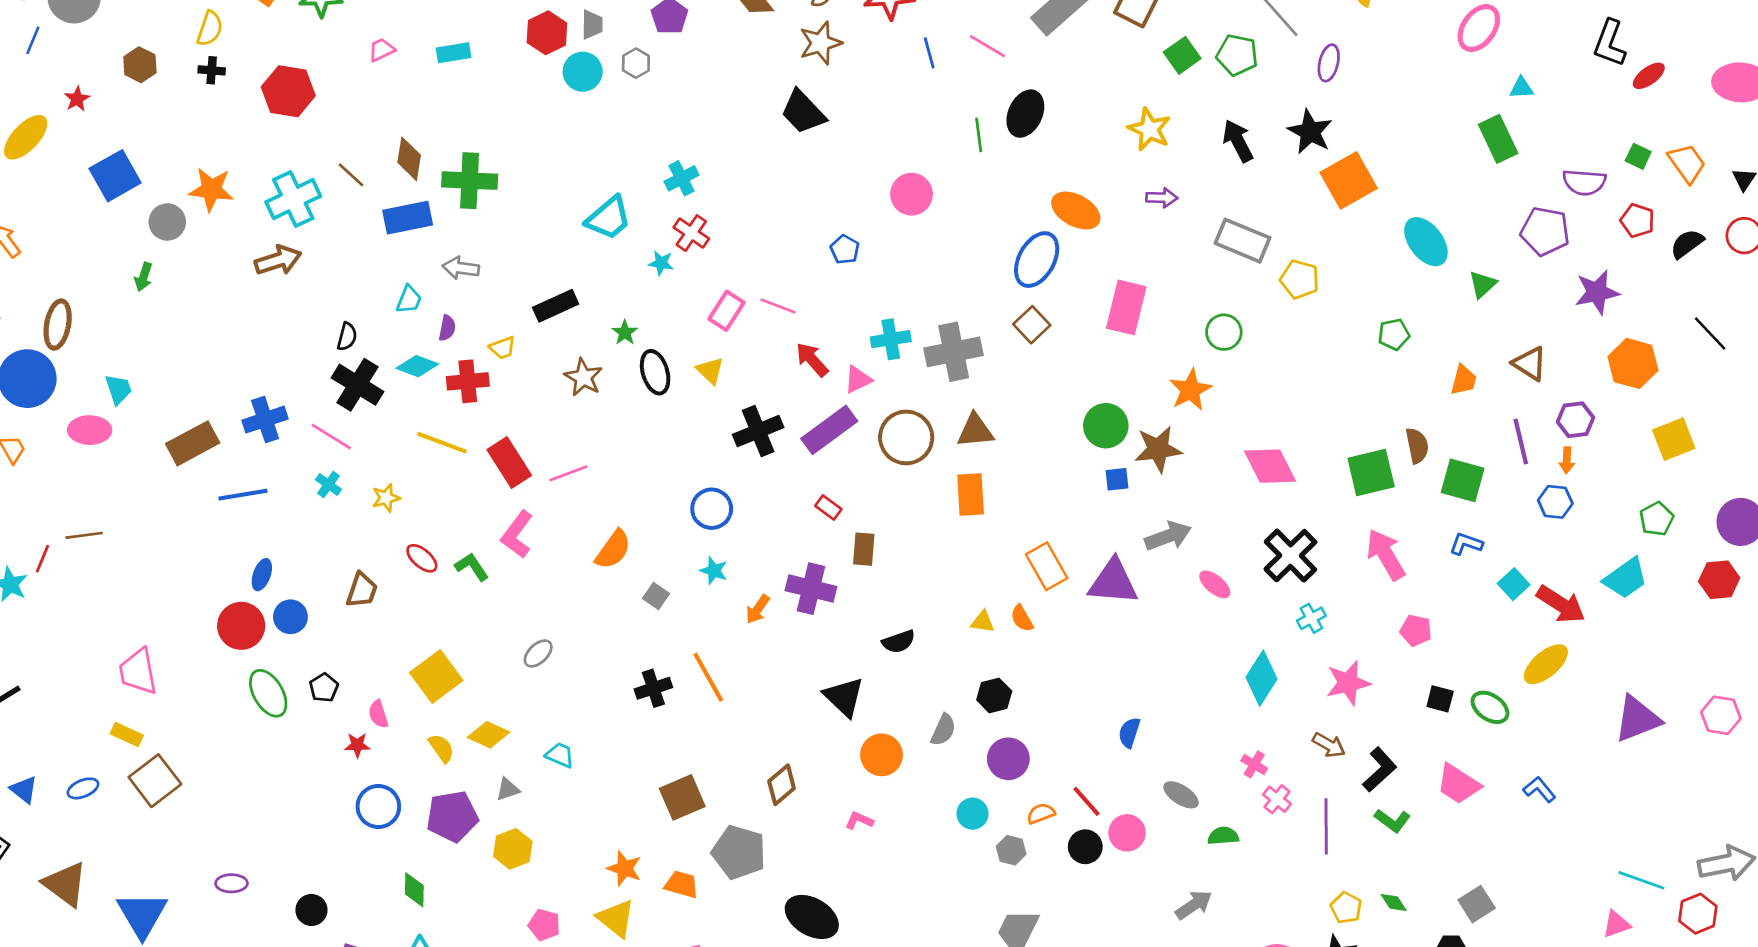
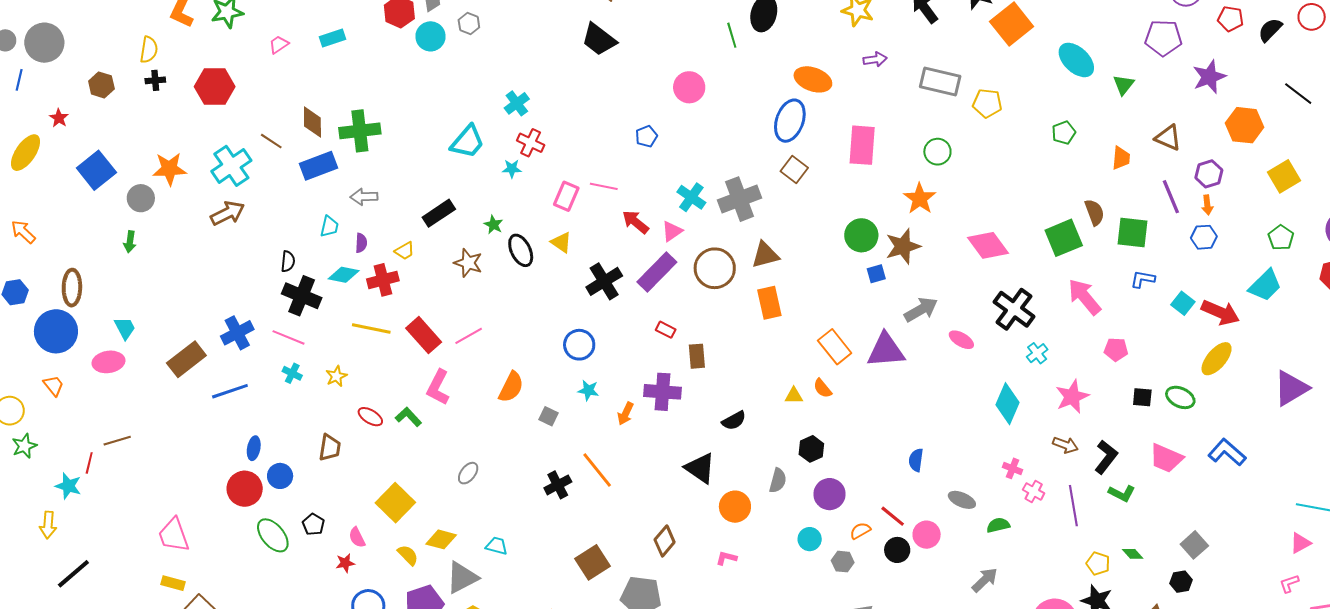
blue pentagon: (845, 249) -> (646, 136), turned 30
cyan cross: (891, 339) -> (691, 197), turned -36
gray triangle: (508, 789) -> (462, 578), size x1.8
blue L-shape: (1539, 789) -> (1227, 452), size x1.5

